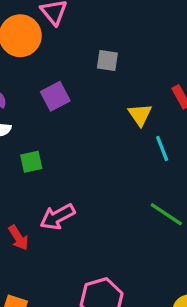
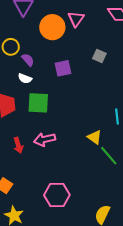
yellow triangle: (140, 115) -> (94, 137), moved, turned -35
green square: (31, 162) -> (38, 103), size x1.6

